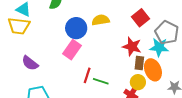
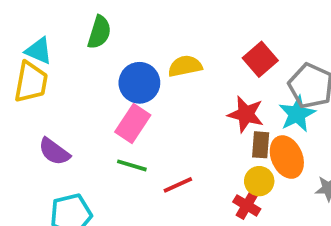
yellow trapezoid: (19, 26) -> (31, 82), turned -85
cyan star: (159, 47) -> (297, 114), turned -30
red line: (87, 75) -> (178, 185), moved, turned 49
green line: (101, 81) -> (132, 165), moved

